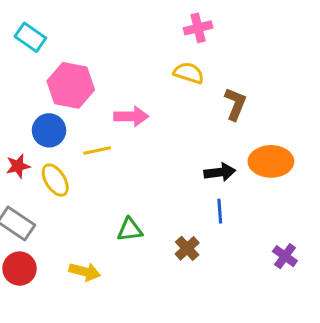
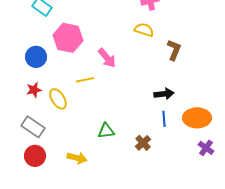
pink arrow: (131, 116) -> (107, 58), turned 50
blue circle: (49, 130) -> (36, 57), moved
orange ellipse: (271, 161) -> (197, 118), moved

